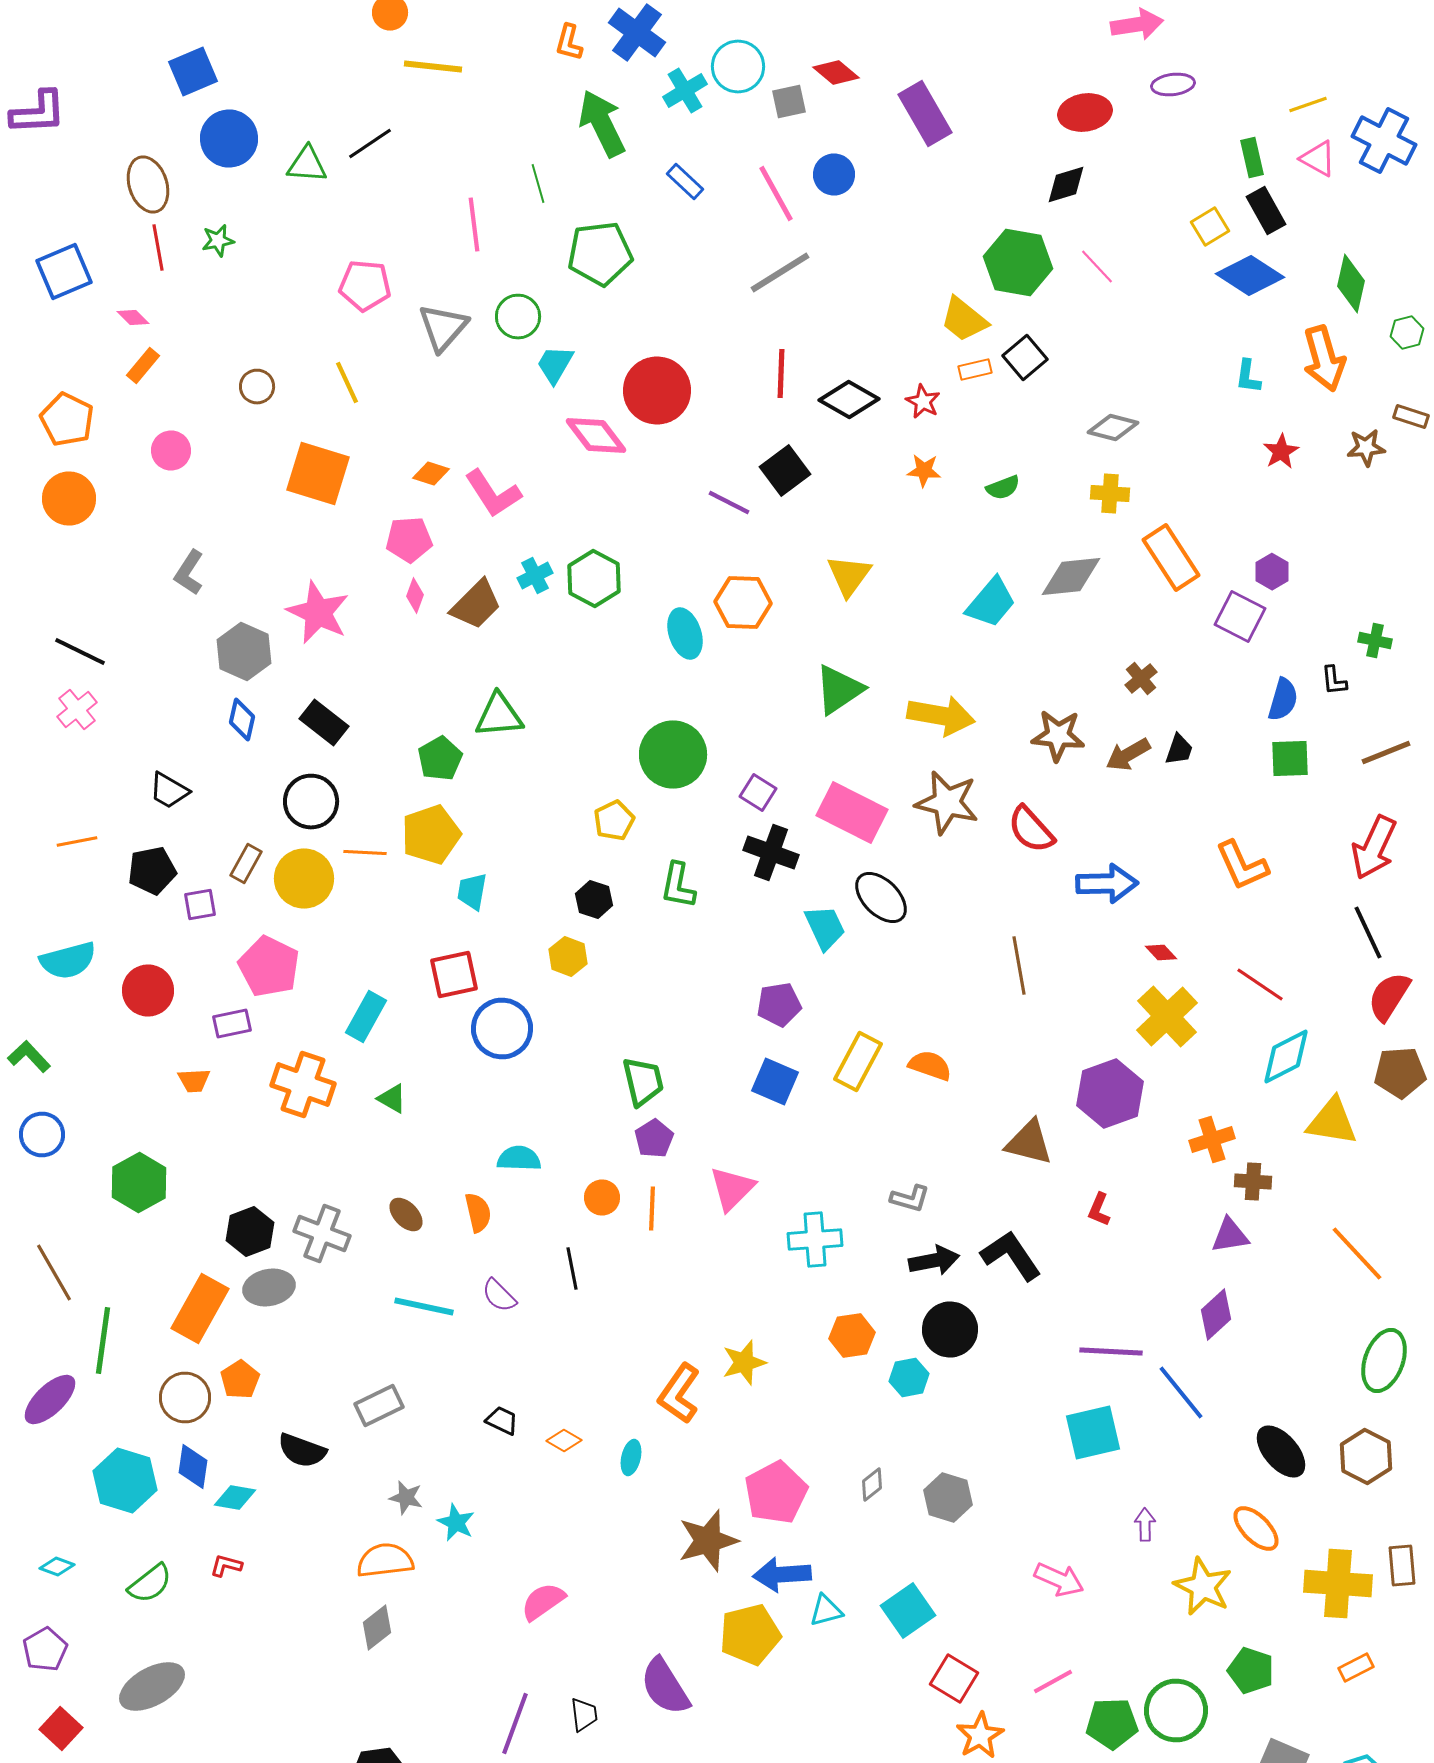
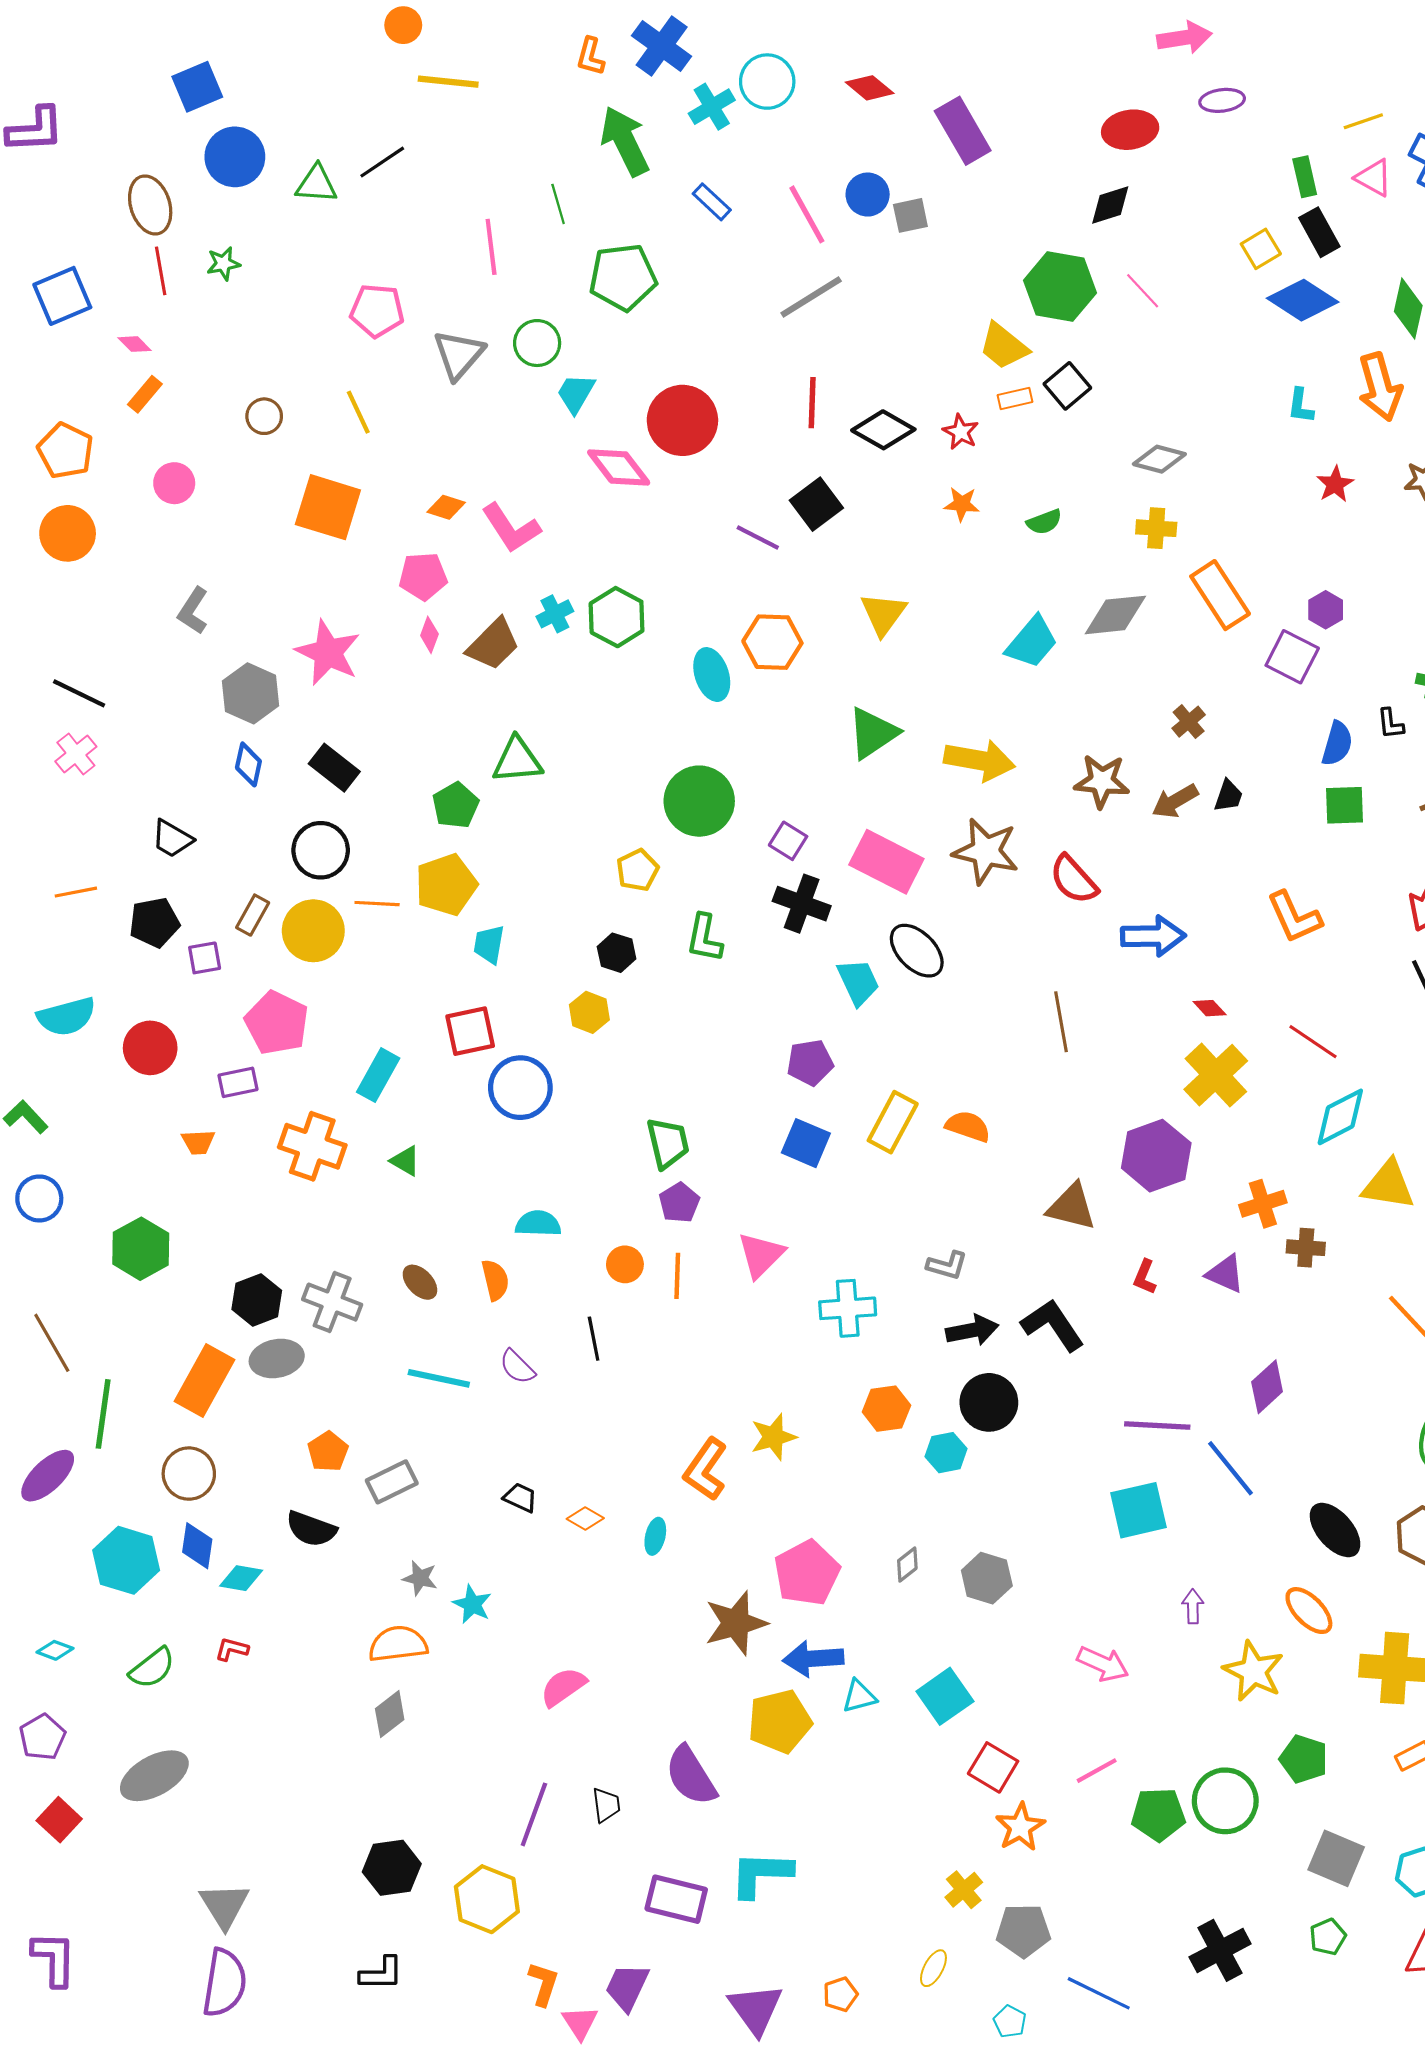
gray square: (789, 102) -> (910, 215), moved
purple triangle: (1230, 1236) -> (1225, 1274), moved, turned 33
orange pentagon: (240, 1380) -> (328, 1452), moved

